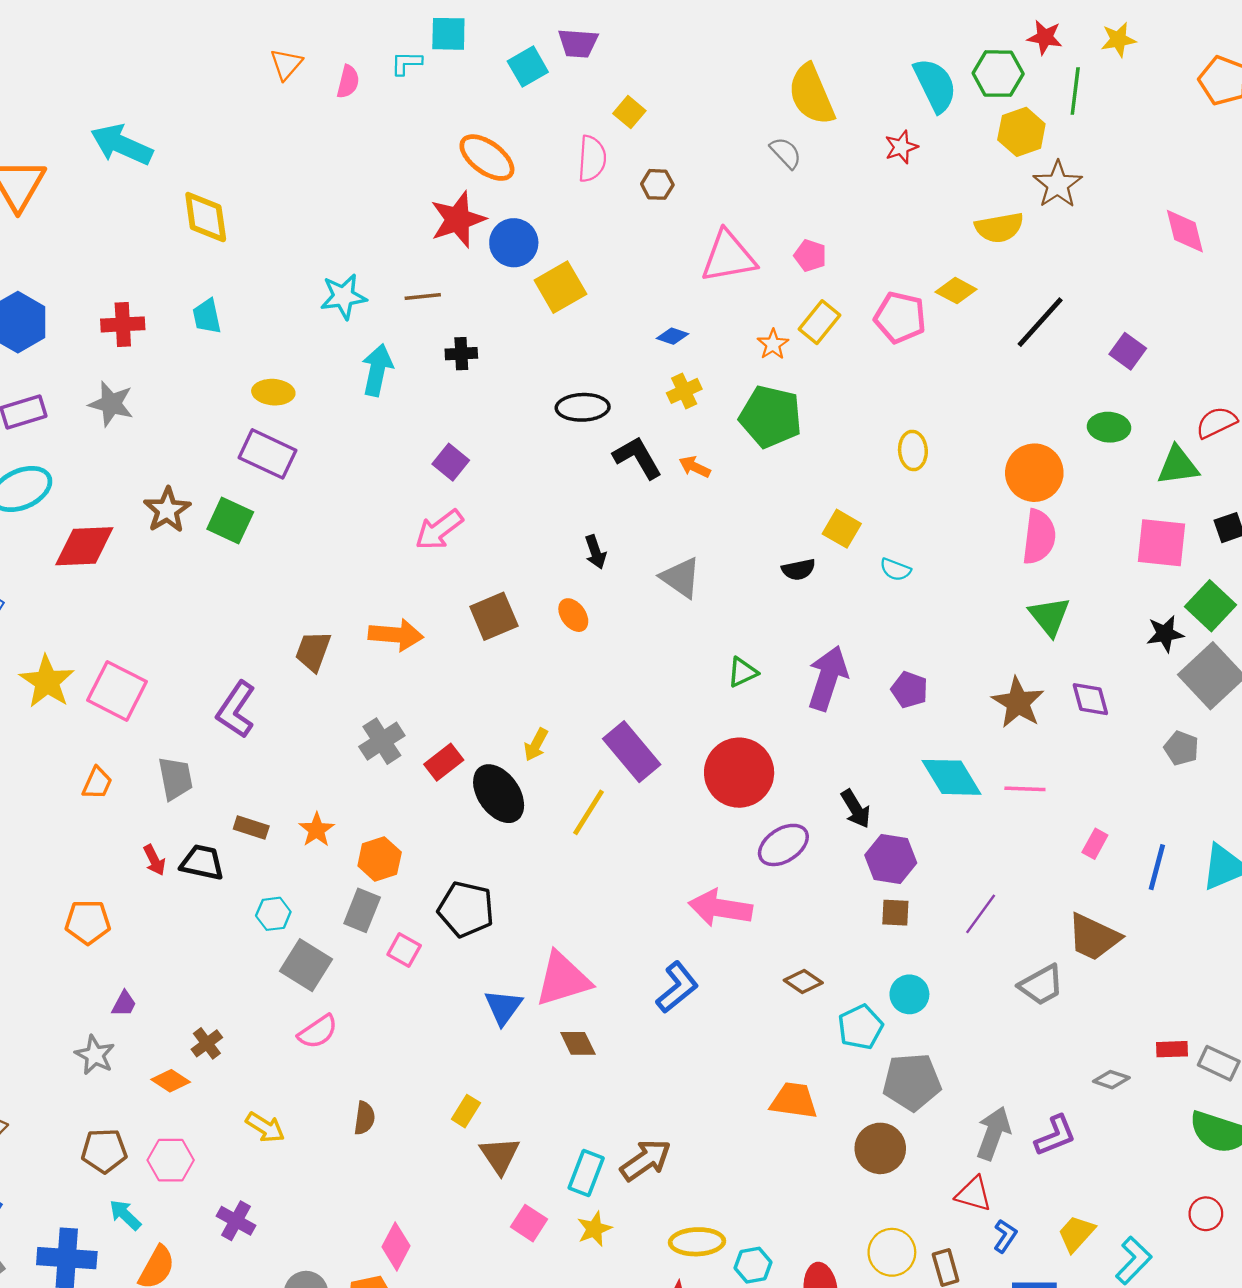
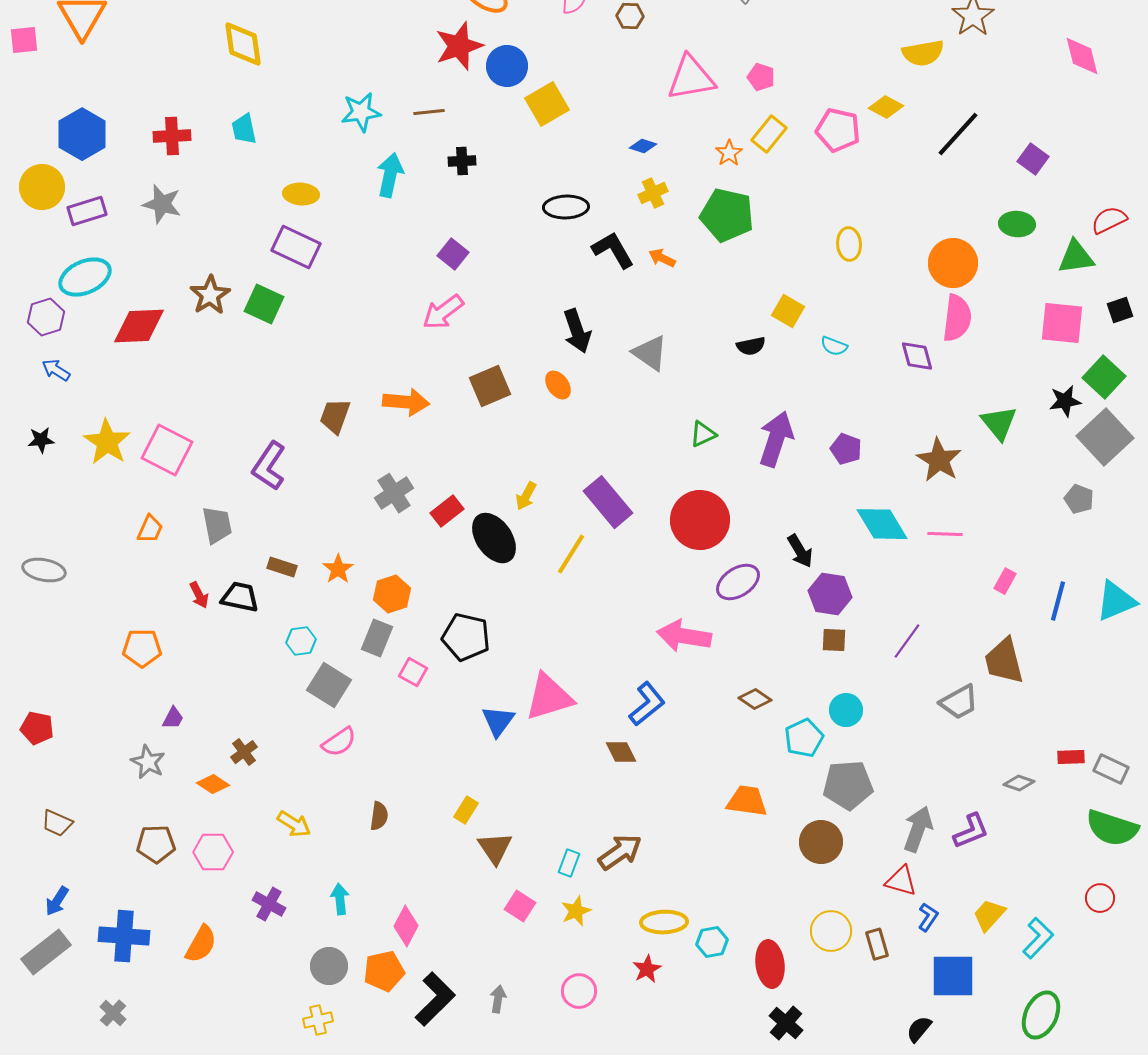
black arrow: (595, 552) -> (577, 331), size x1.5
green triangle: (1049, 616) -> (999, 423), moved
purple diamond: (1090, 699) -> (917, 356), moved
brown trapezoid: (1094, 937) -> (1004, 661), turned 51
brown diamond: (578, 1043) -> (621, 752), moved
cyan rectangle: (586, 1173) -> (569, 863), size x0.7
cyan arrow: (125, 1215) -> (340, 899), moved, turned 40

